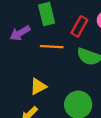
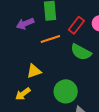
orange line: (52, 47) -> (50, 39), turned -30

